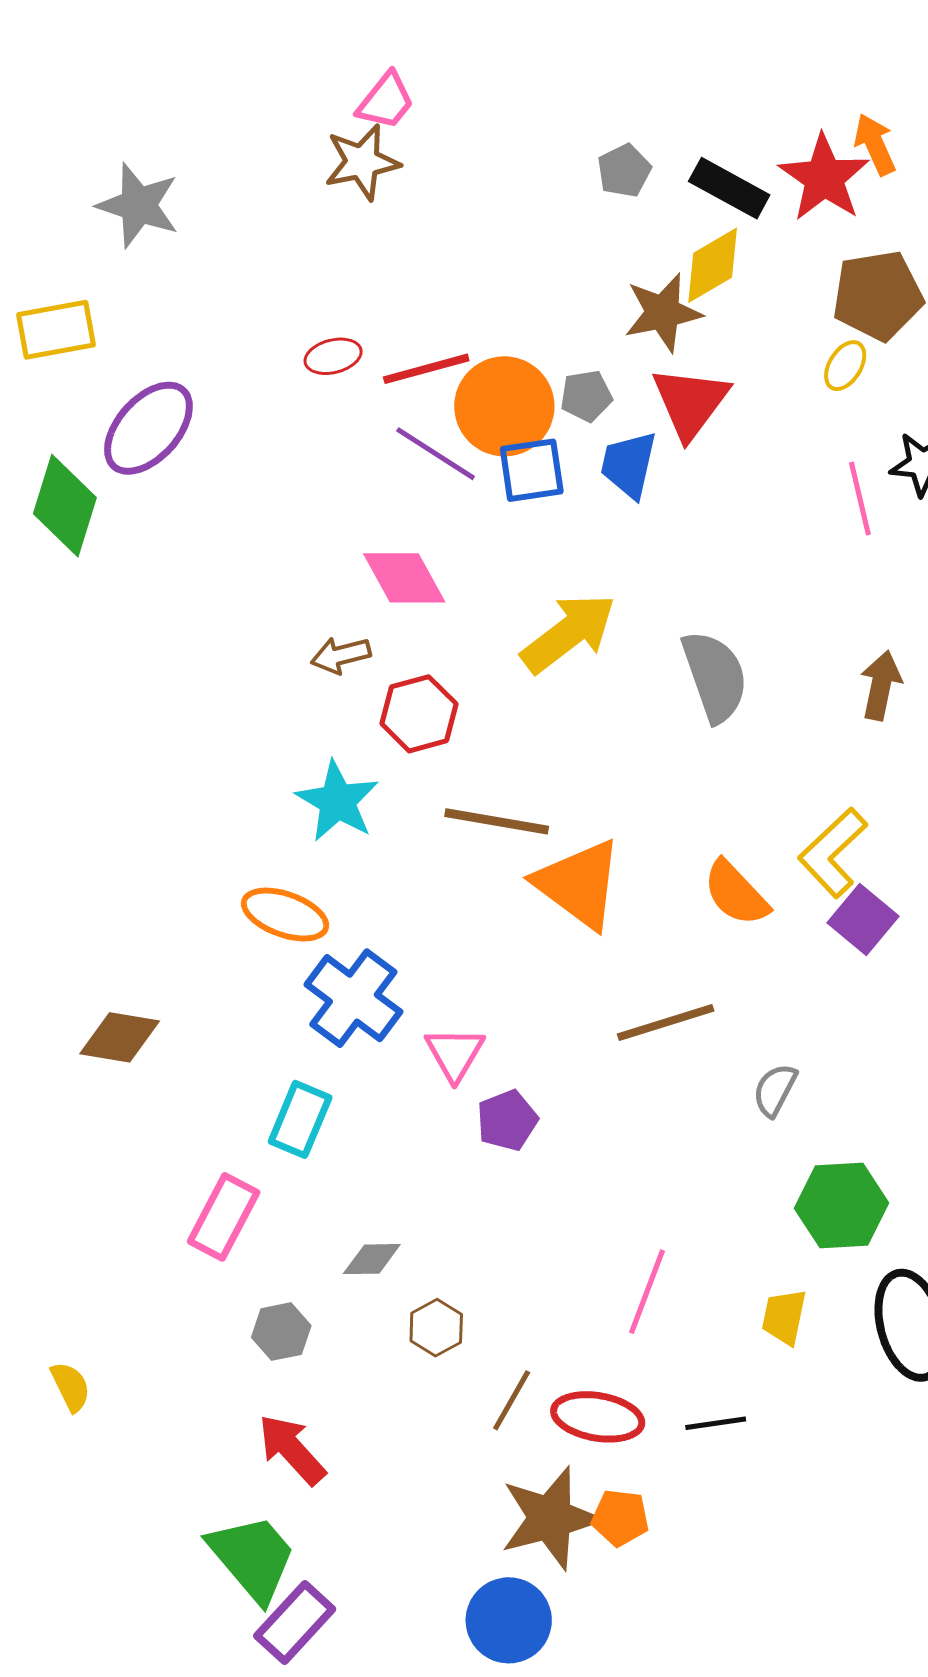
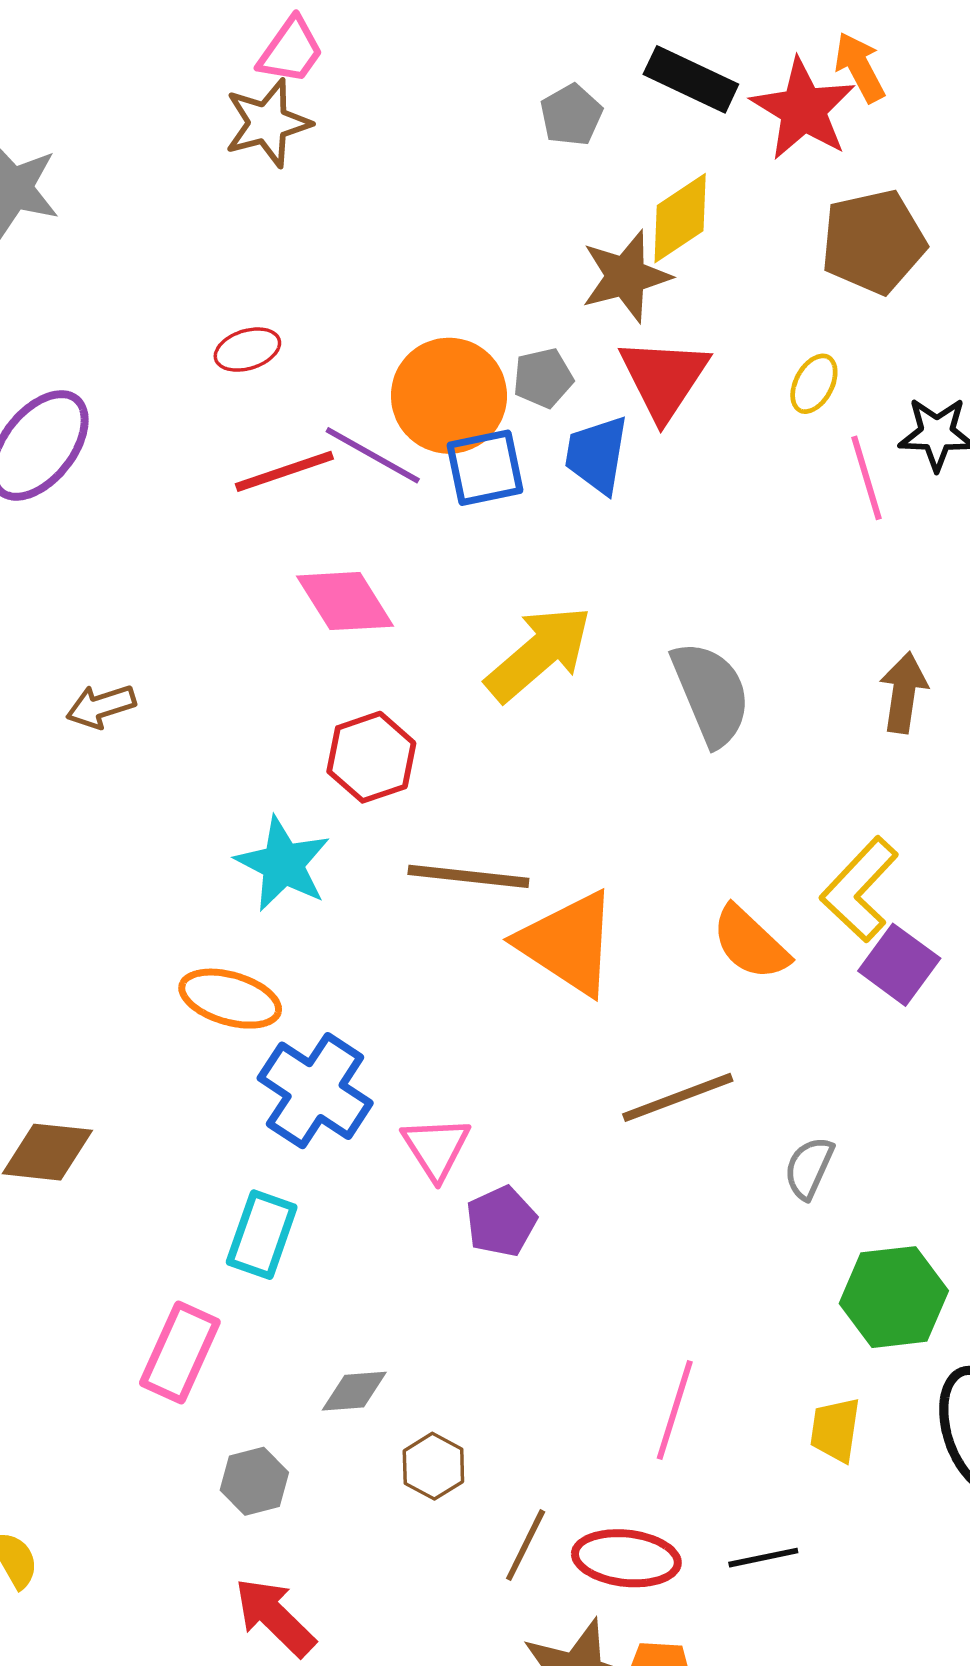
black rectangle: (729, 188) -> (691, 79), moved
yellow ellipse: (845, 366) -> (814, 384), moved
red line: (426, 369) -> (284, 471), moved
brown arrow: (341, 655) -> (101, 706), moved

